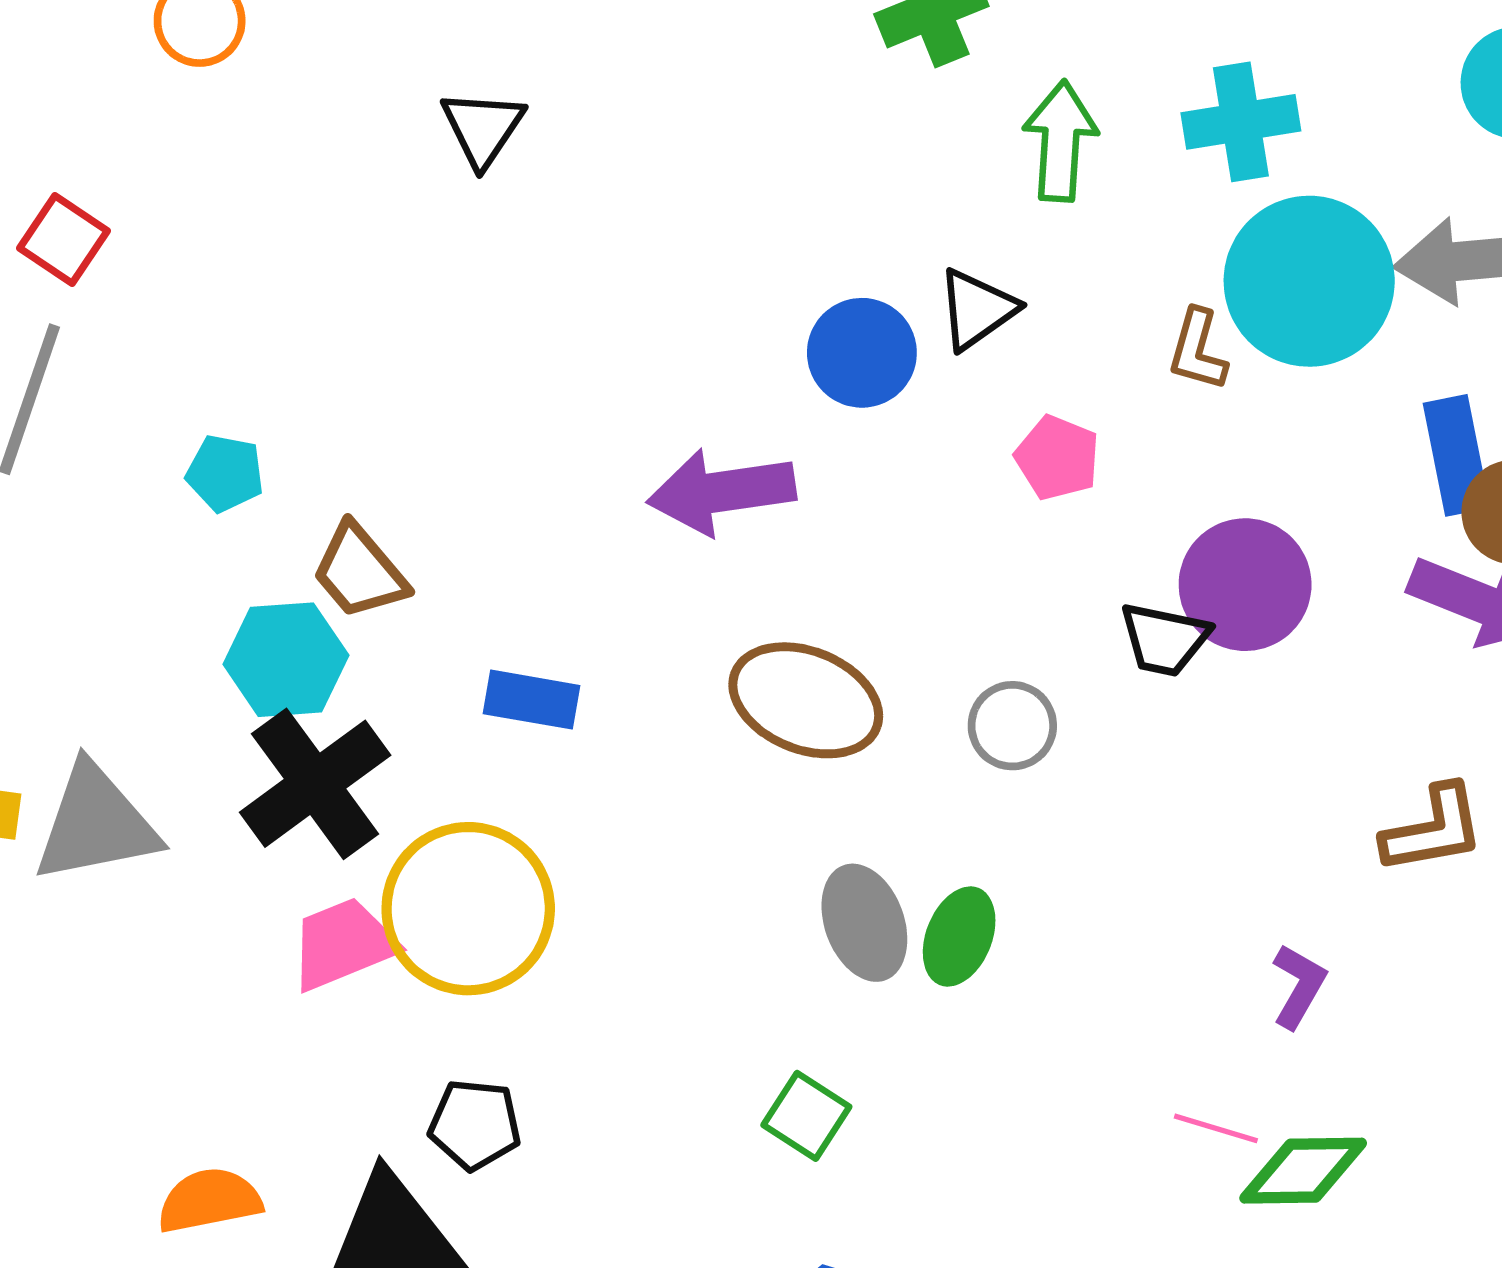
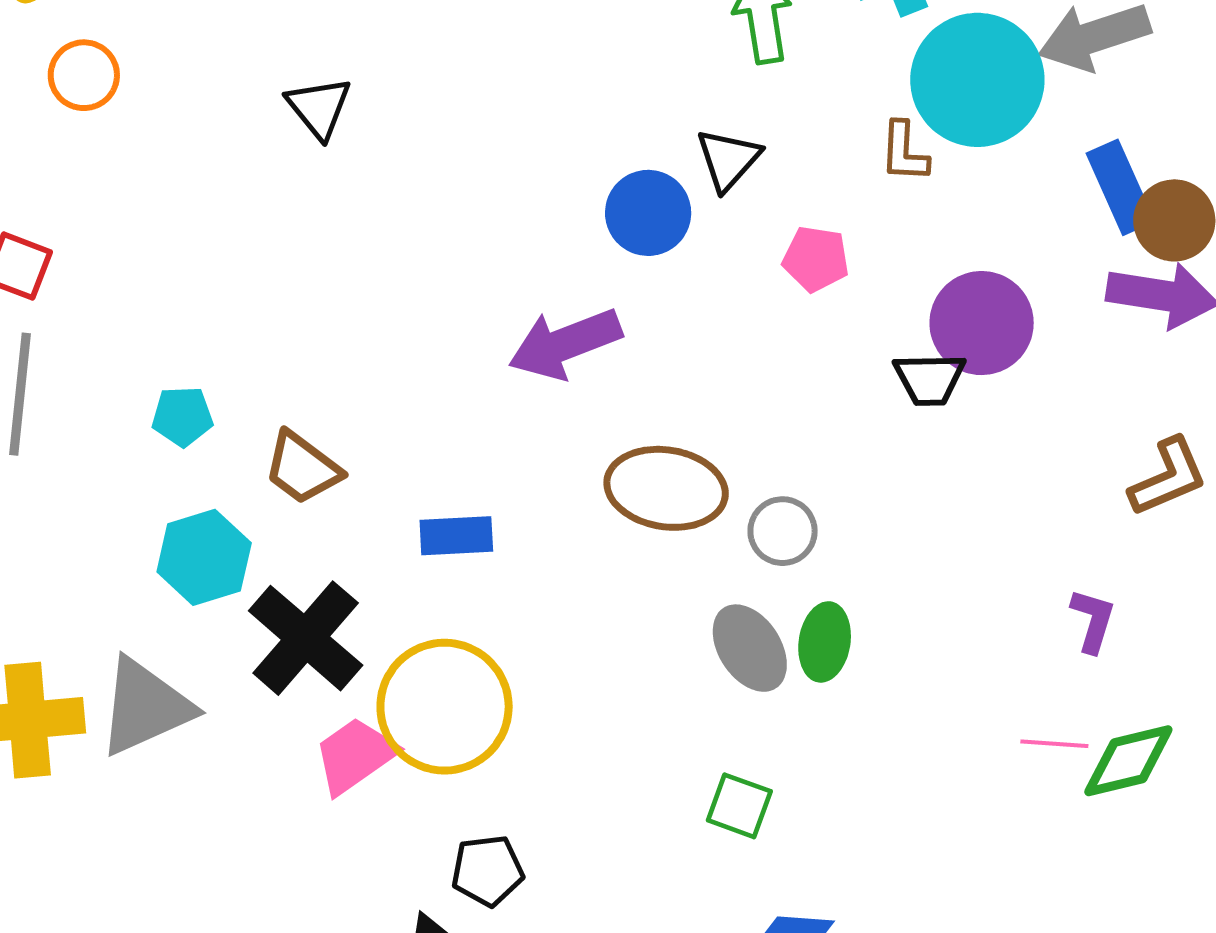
cyan hexagon: (286, 660) -> (204, 557), moved
gray circle: (1012, 726) -> (783, 531), moved

